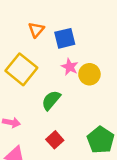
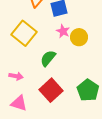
red square: (55, 140) -> (51, 90), size x1.6

